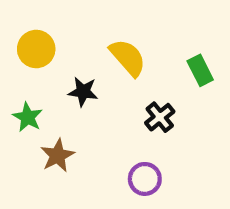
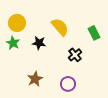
green star: (28, 117) -> (13, 43), moved
brown star: (57, 156) -> (35, 79), moved

